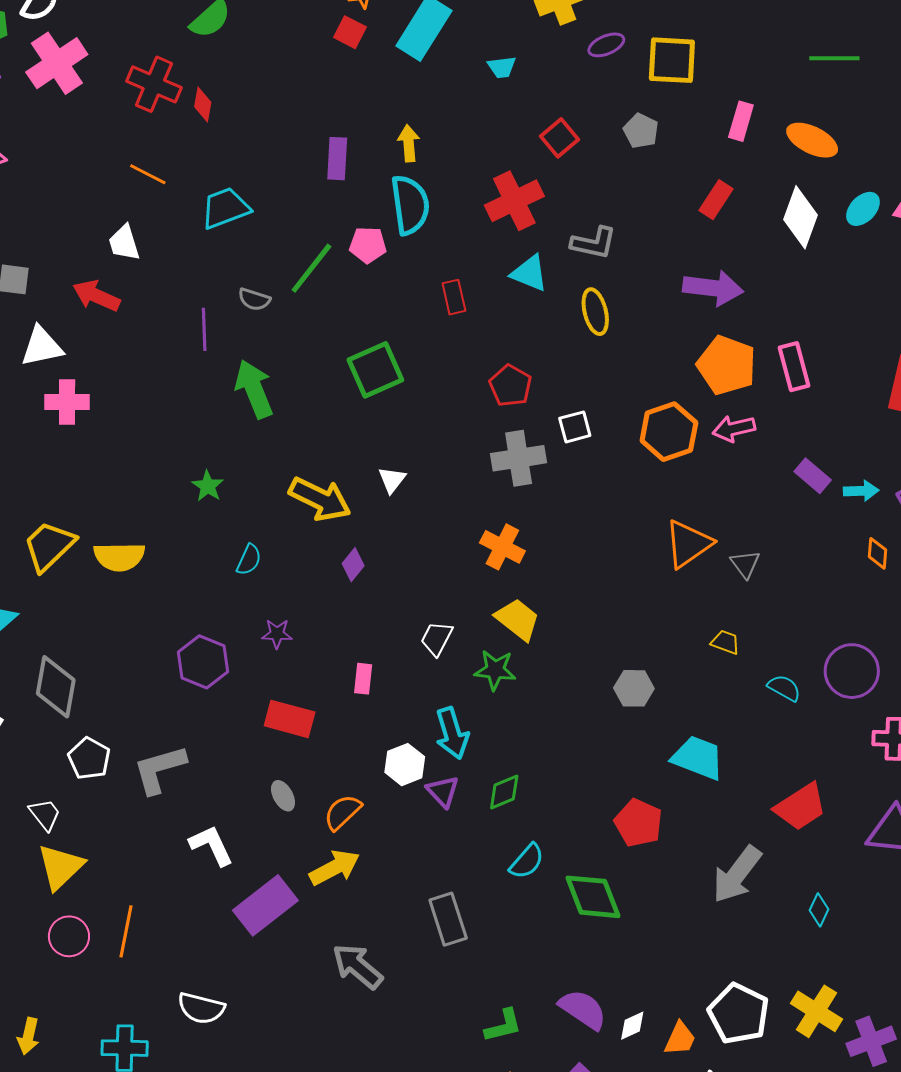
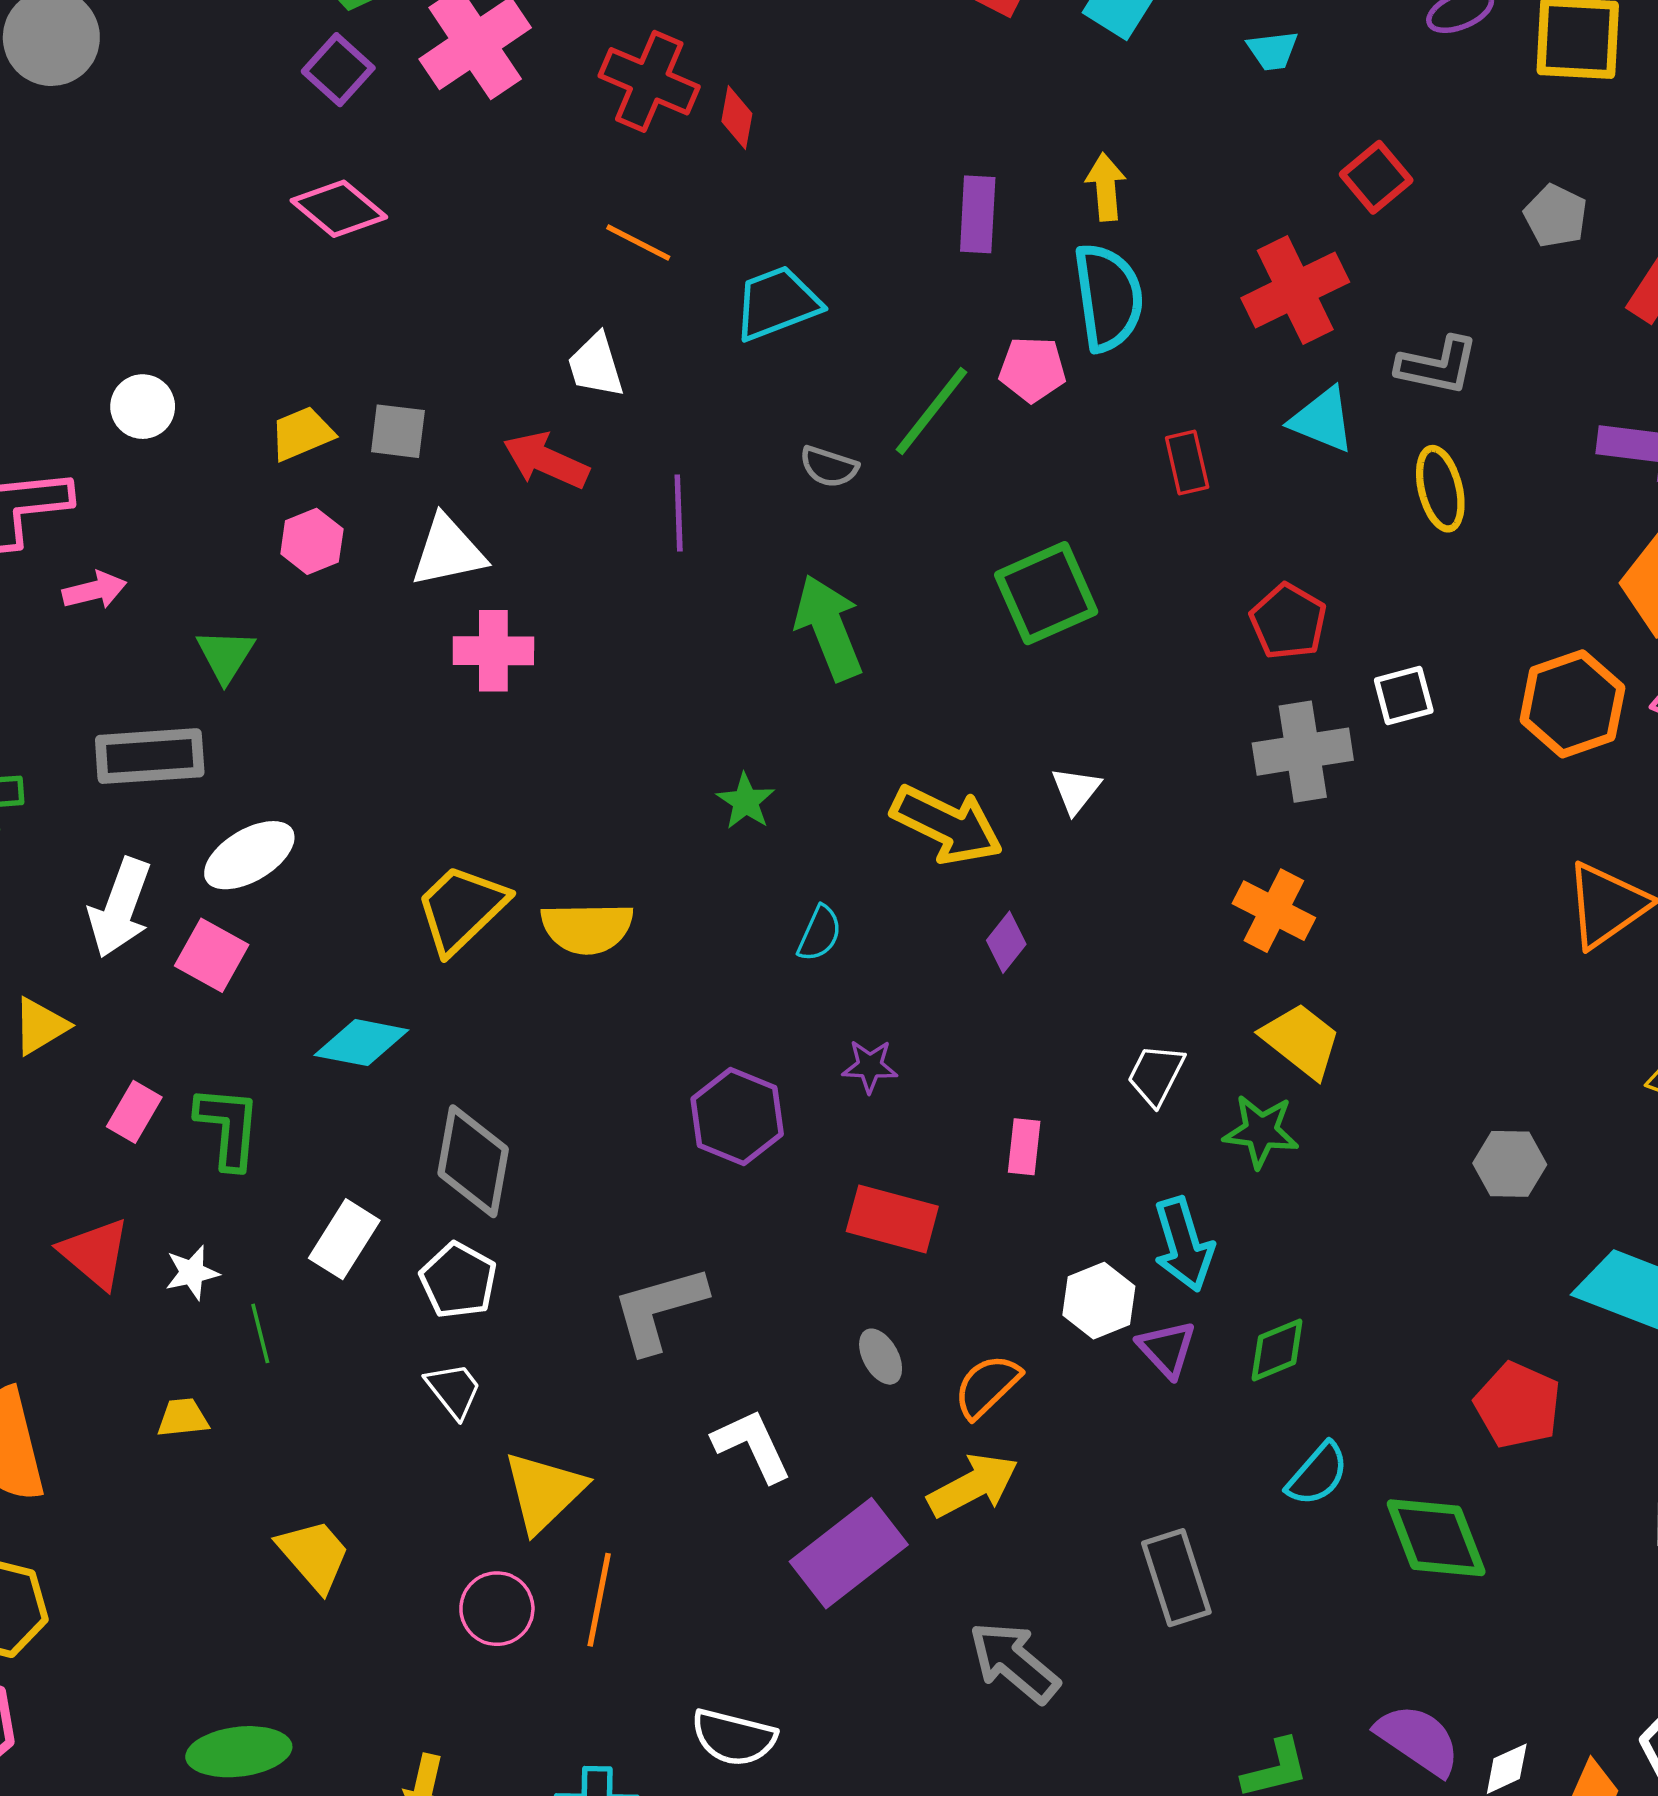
gray pentagon: (641, 131) -> (1556, 216), moved
purple line: (204, 329) -> (679, 513), moved
white pentagon: (89, 758) -> (458, 1280), moved
yellow triangle: (61, 867) -> (544, 1492), moved

